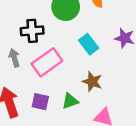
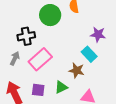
cyan rectangle: (89, 44) -> (89, 54), moved
gray arrow: (14, 58) -> (15, 58), turned 48

